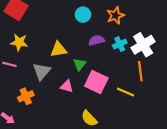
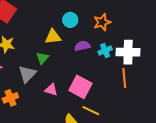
white cross: (143, 45) -> (128, 52), turned 30
yellow triangle: (59, 49) -> (53, 37), moved
green triangle: (80, 64) -> (42, 58), moved
yellow line: (125, 92) -> (91, 111), moved

